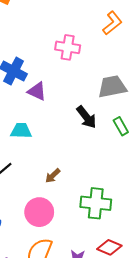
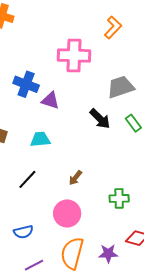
pink cross: (68, 47) -> (74, 55), size x1.4
green cross: (96, 203) -> (119, 198), size x0.7

